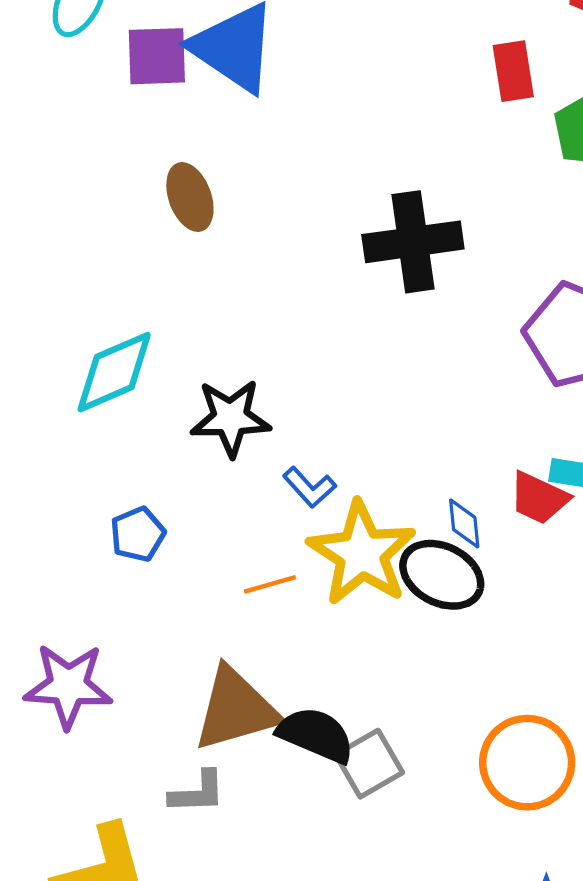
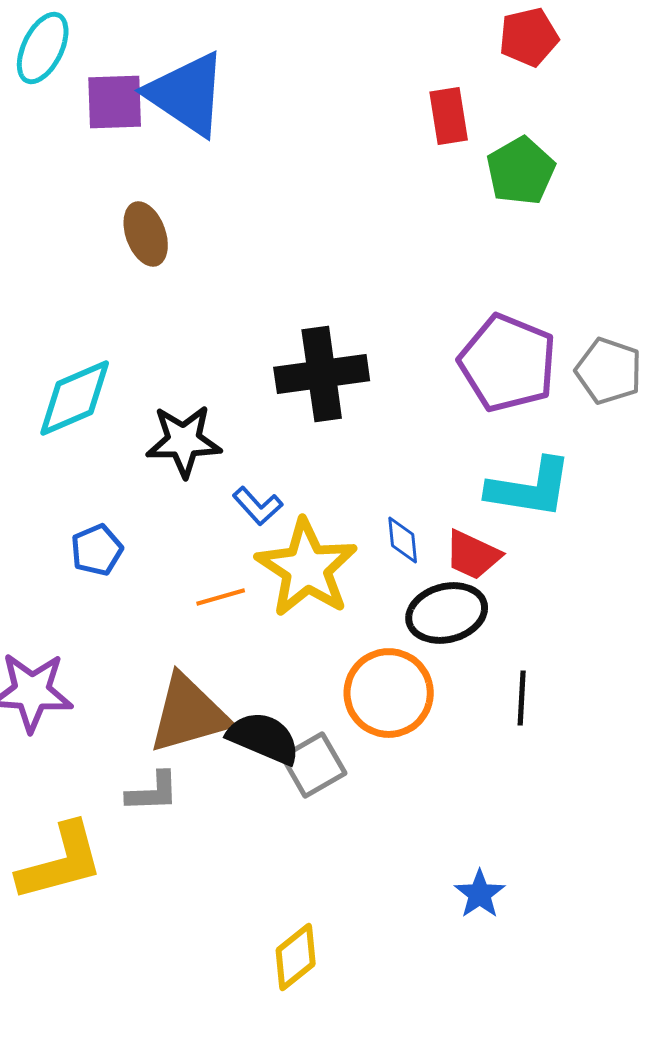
black cross: (413, 242) -> (322, 374), moved
red trapezoid: (539, 498) -> (473, 555), moved
black ellipse: (442, 575) -> (447, 613), moved, turned -42
orange circle: (527, 763) -> (389, 693), moved

